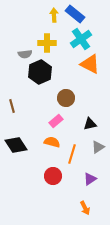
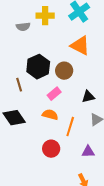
orange triangle: (90, 64) -> (80, 46), moved
black hexagon: (40, 72) -> (38, 67), moved
brown line: (12, 106) -> (19, 85), moved
purple triangle: (90, 179) -> (88, 152), turned 32

